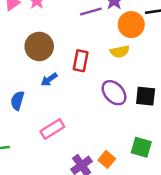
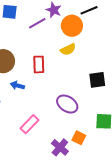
blue arrow: (49, 79) -> (17, 85), turned 64
purple ellipse: (114, 93) -> (67, 104), moved

